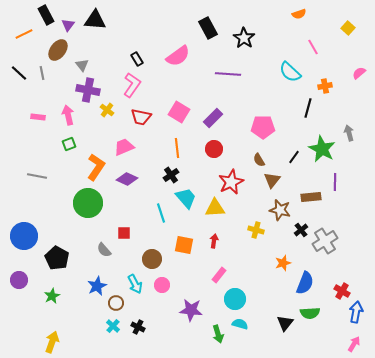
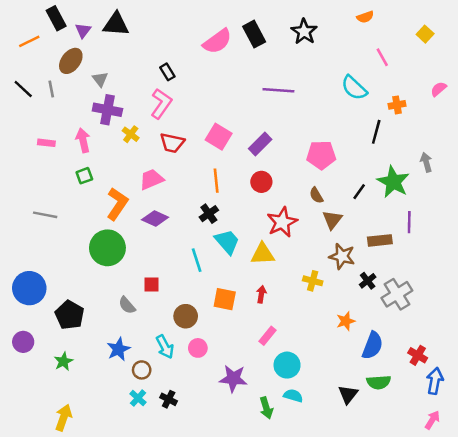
black star: (244, 38) -> (304, 32), moved
pink semicircle: (178, 56) -> (217, 41), moved

